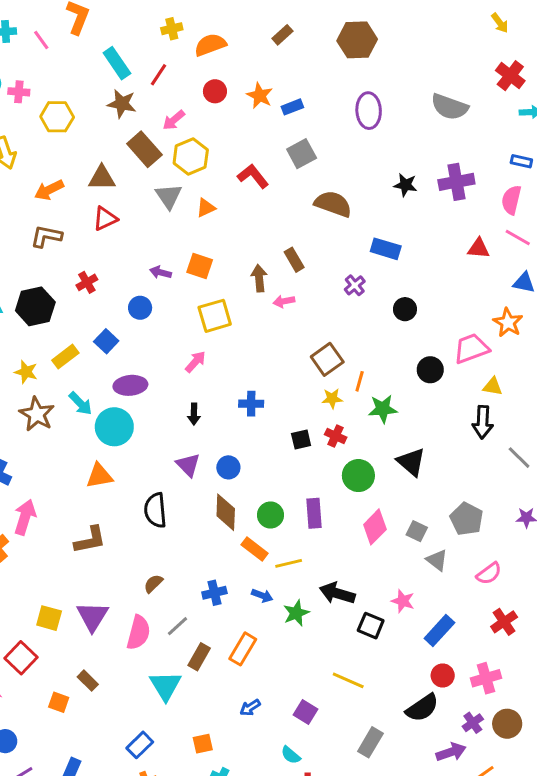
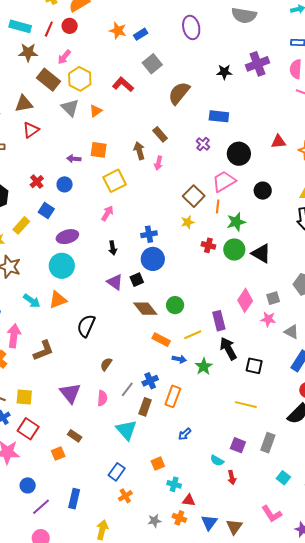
cyan rectangle: (117, 63) -> (20, 26), turned -30
red circle: (215, 91) -> (70, 26), moved
brown semicircle: (333, 204) -> (179, 93), turned -60
red triangle: (479, 248) -> (278, 142), moved
red cross: (87, 282) -> (37, 182), moved
pink arrow: (284, 301) -> (158, 163), turned -56
black circle: (405, 309) -> (239, 154), size x1.5
pink trapezoid: (471, 348) -> (224, 181), moved
yellow star: (332, 398) -> (188, 222), moved
cyan arrow: (80, 403) -> (32, 301), moved
black square: (301, 440) -> (137, 280), moved
blue circle: (228, 467) -> (153, 259), moved, size x1.5
green circle: (358, 476) -> (234, 250), moved
black semicircle: (155, 510) -> (86, 326), moved, turned 40
brown diamond: (226, 512) -> (145, 309), turned -30
purple rectangle: (314, 513) -> (219, 321), moved
gray square: (417, 531) -> (273, 298), turned -32
brown L-shape: (90, 540) -> (43, 351), moved
orange rectangle: (255, 549) -> (161, 340), moved
gray triangle: (437, 560) -> (291, 332), moved
blue cross: (214, 593) -> (150, 381), moved
black arrow: (337, 593) -> (228, 349), turned 55
pink star: (403, 601) -> (268, 319), moved
yellow square: (49, 618) -> (24, 397), moved
pink semicircle: (138, 633) -> (102, 398), size x0.7
orange square: (59, 702) -> (58, 453), turned -32
purple square: (305, 712) -> (238, 445), moved

